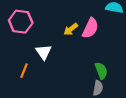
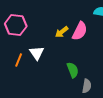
orange line: (24, 71) -> (19, 60), moved
green semicircle: (101, 71) -> (73, 70), moved

